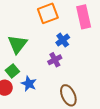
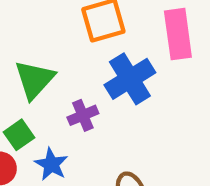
blue cross: (63, 40) -> (130, 79), size x1.6
purple cross: (55, 60) -> (83, 115), moved

